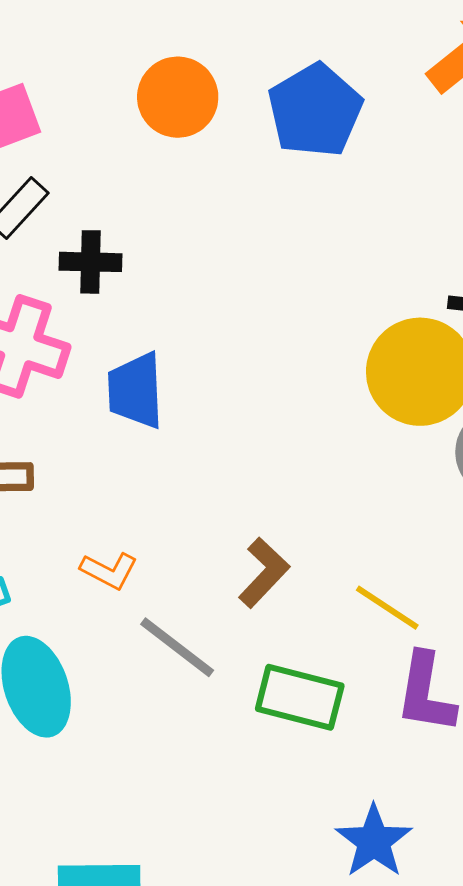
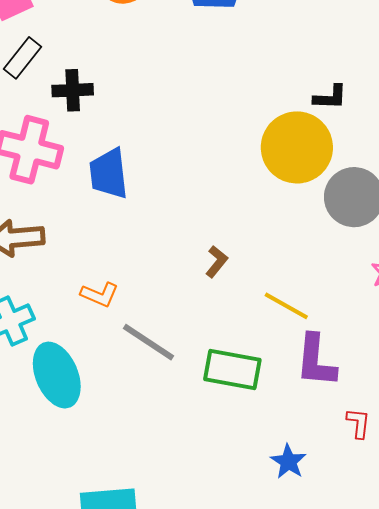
brown L-shape: (264, 573) -> (217, 262), moved, size x0.7
blue star: (374, 841) -> (288, 462), size x0.7

